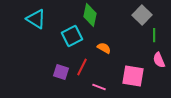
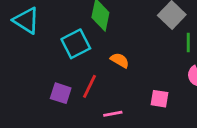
pink square: (133, 76) -> (159, 99), size x0.6
pink line: (99, 87) -> (113, 114), turned -32

